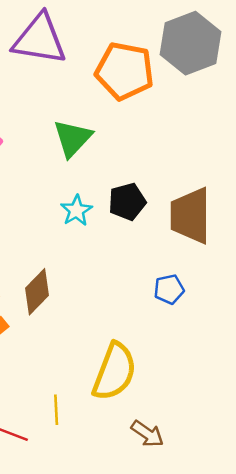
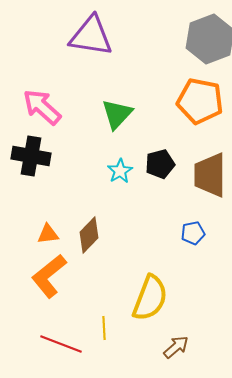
orange pentagon: (125, 71) -> (200, 101), moved
brown arrow: (147, 434) -> (176, 347), turned -76

